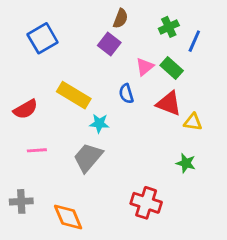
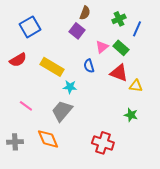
red semicircle: (26, 109) -> (18, 60), moved
pink line: (37, 150) -> (26, 106), turned 40
orange diamond: (68, 217) -> (48, 139), moved

